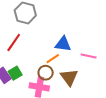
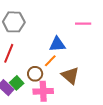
pink line: (89, 56) -> (83, 24), moved
brown circle: (46, 73) -> (35, 74), moved

